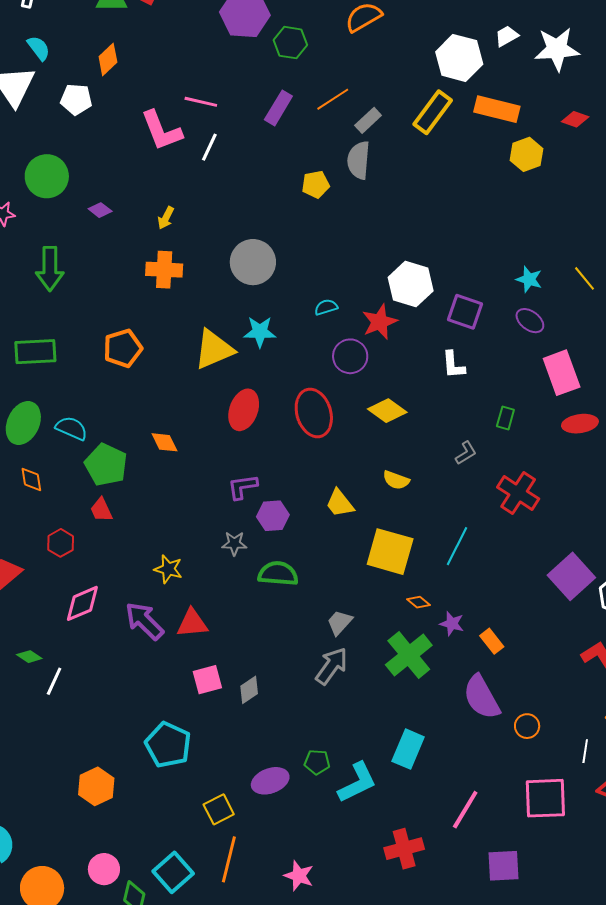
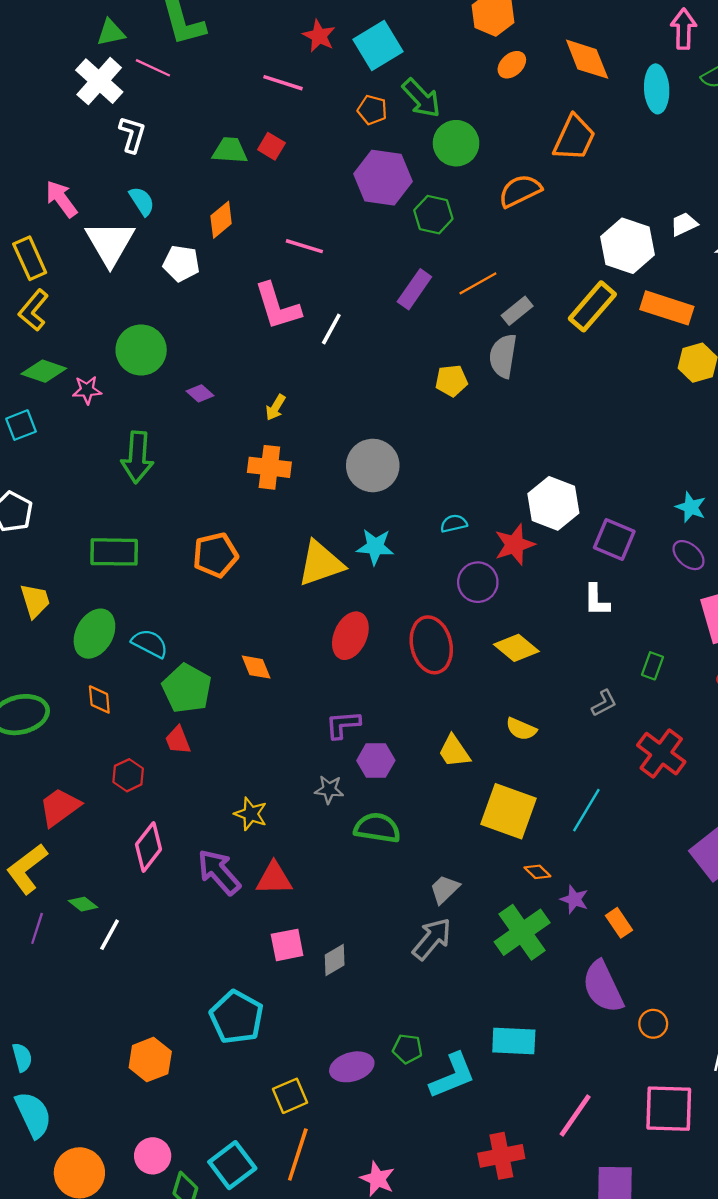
pink line: (201, 102) -> (304, 246), moved
pink diamond: (82, 603) -> (149, 847), turned -33
cyan rectangle: (408, 749) -> (514, 1041), turned 66

